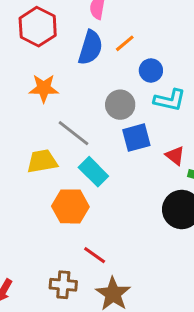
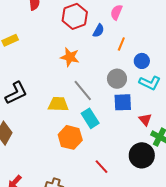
orange line: (125, 43) -> (121, 44), moved, turned -40
blue semicircle: (90, 48) -> (99, 31), moved, size x0.6
red line: (95, 255) -> (101, 167), moved

